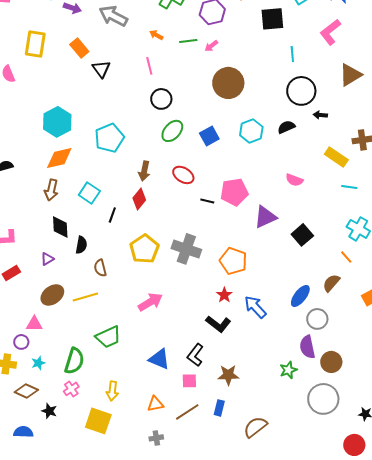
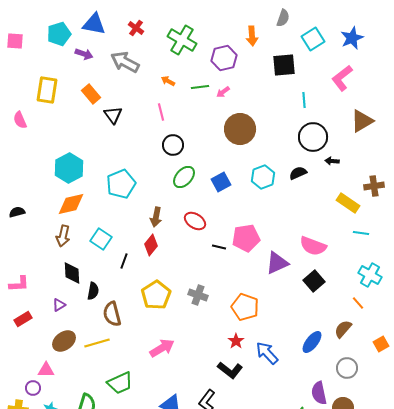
pink semicircle: (294, 180) -> (313, 246), moved, size x1.5
gray cross: (186, 249) -> (198, 295), size x0.7
brown semicircle: (100, 268) -> (112, 314), size x1.4
gray circle: (317, 319) -> (347, 368), moved

